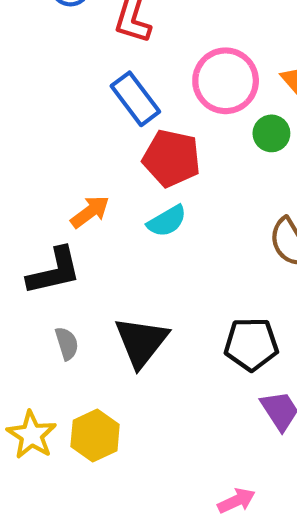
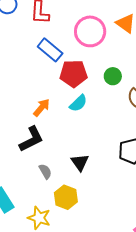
green circle: (271, 133) -> (113, 76), moved
black triangle: (141, 342) -> (80, 162), size x0.7
yellow hexagon: (95, 435) -> (66, 197), moved

